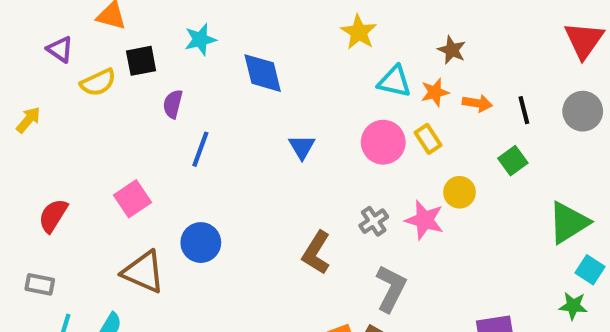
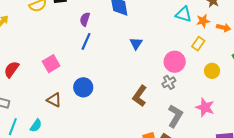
purple semicircle: (173, 104) -> (85, 19), moved
yellow rectangle: (428, 139) -> (198, 44), turned 64
pink circle: (383, 142) -> (175, 62), moved
pink star: (424, 220) -> (205, 107), moved
brown triangle: (143, 272) -> (54, 100), size x0.7

